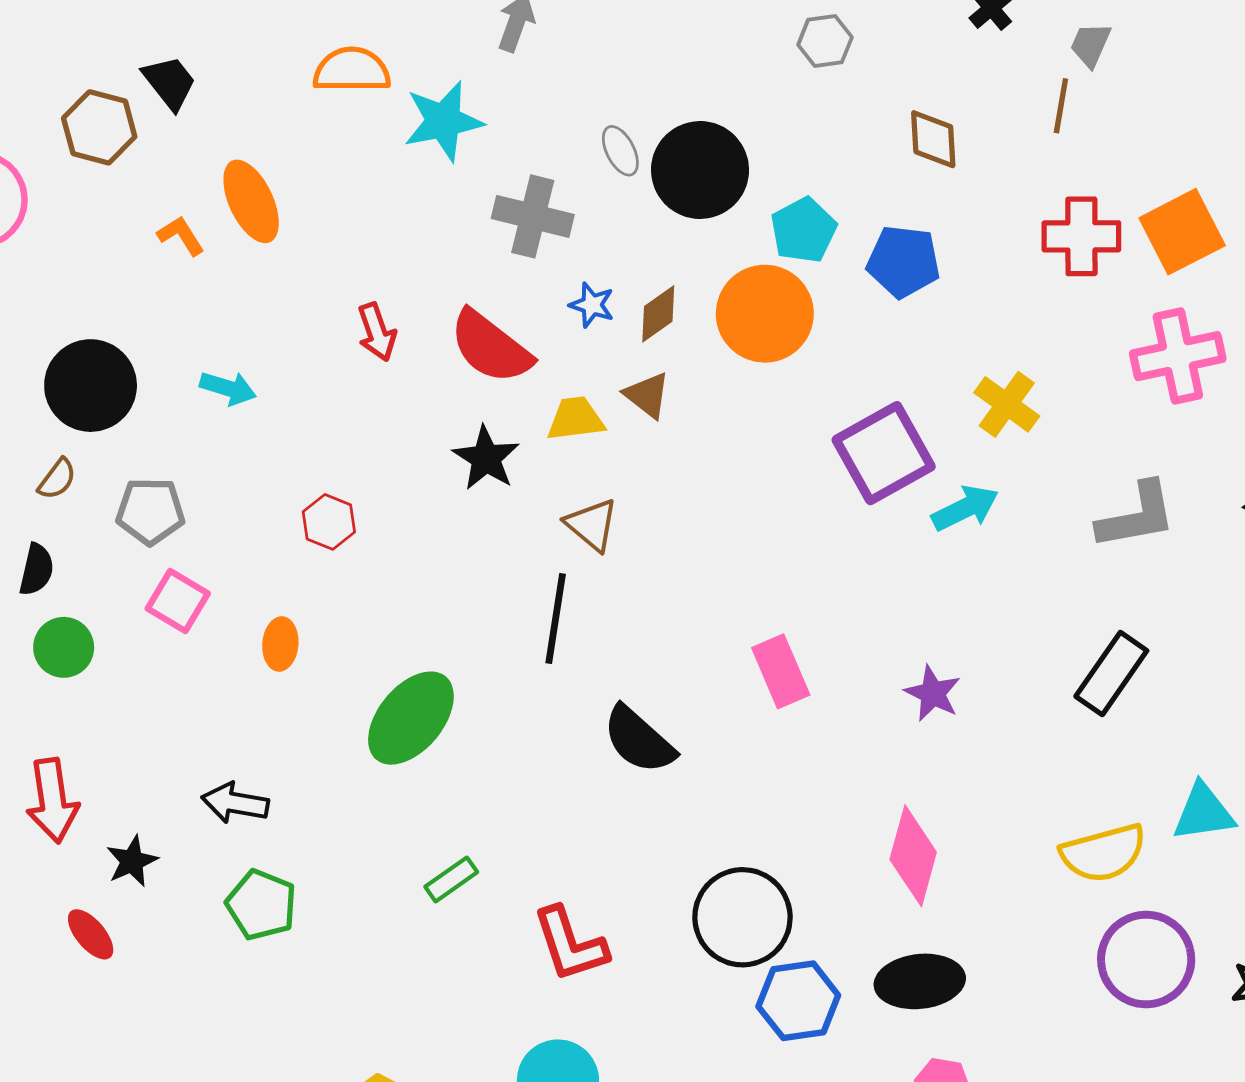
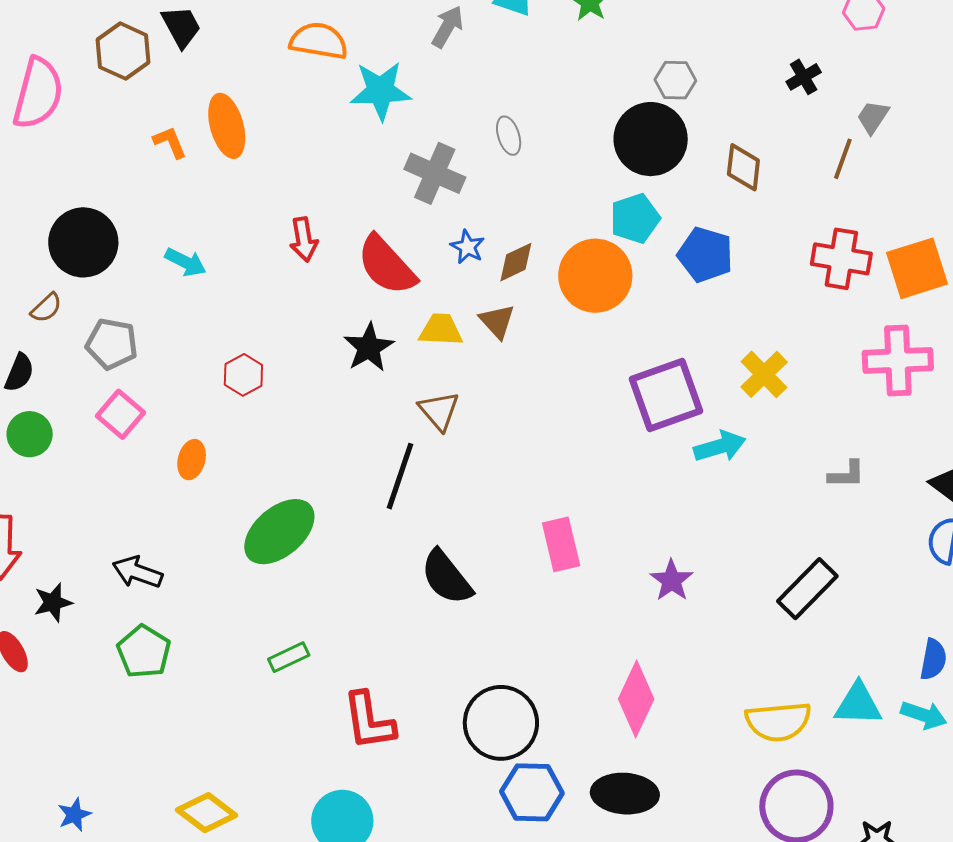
black circle: (700, 170) -> (651, 139), moved
gray L-shape: (1137, 516) -> (847, 474), size x0.6

